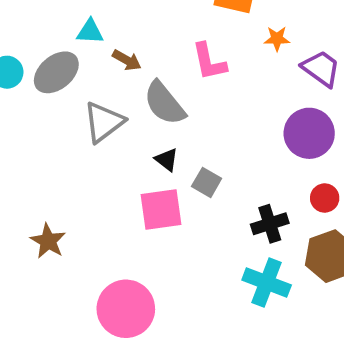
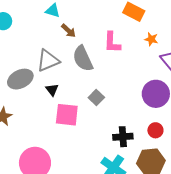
gray ellipse: (56, 72) -> (20, 79), moved
black triangle: (167, 160) -> (52, 90), moved
gray square: (207, 182) -> (96, 97), moved

